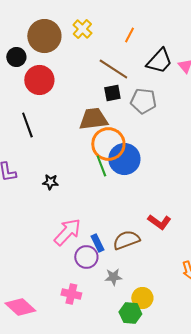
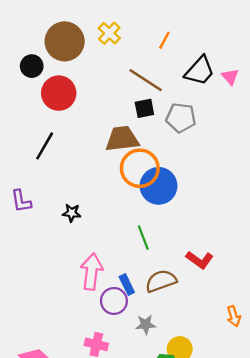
black line: (27, 125) -> (45, 146), turned 50
green line: (101, 166) -> (143, 238), moved
pink arrow: (67, 232) -> (92, 272), turned -36

